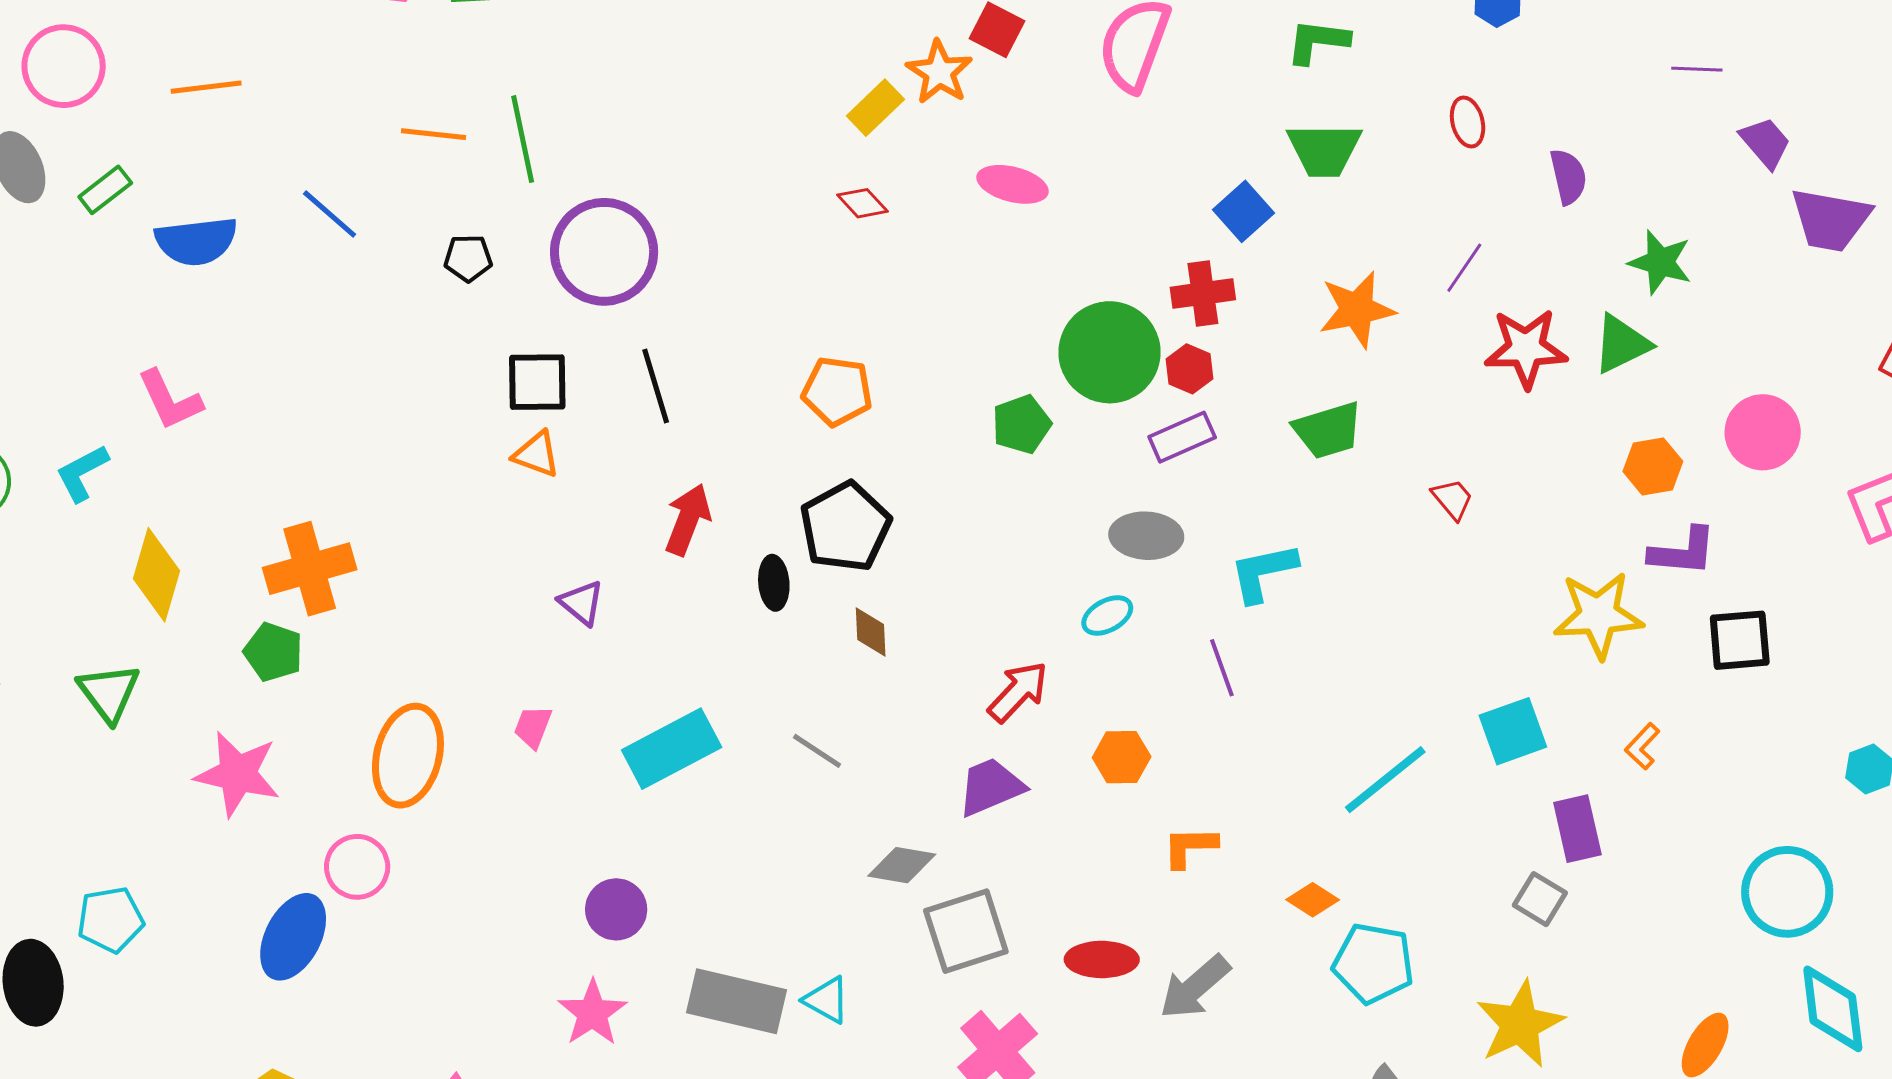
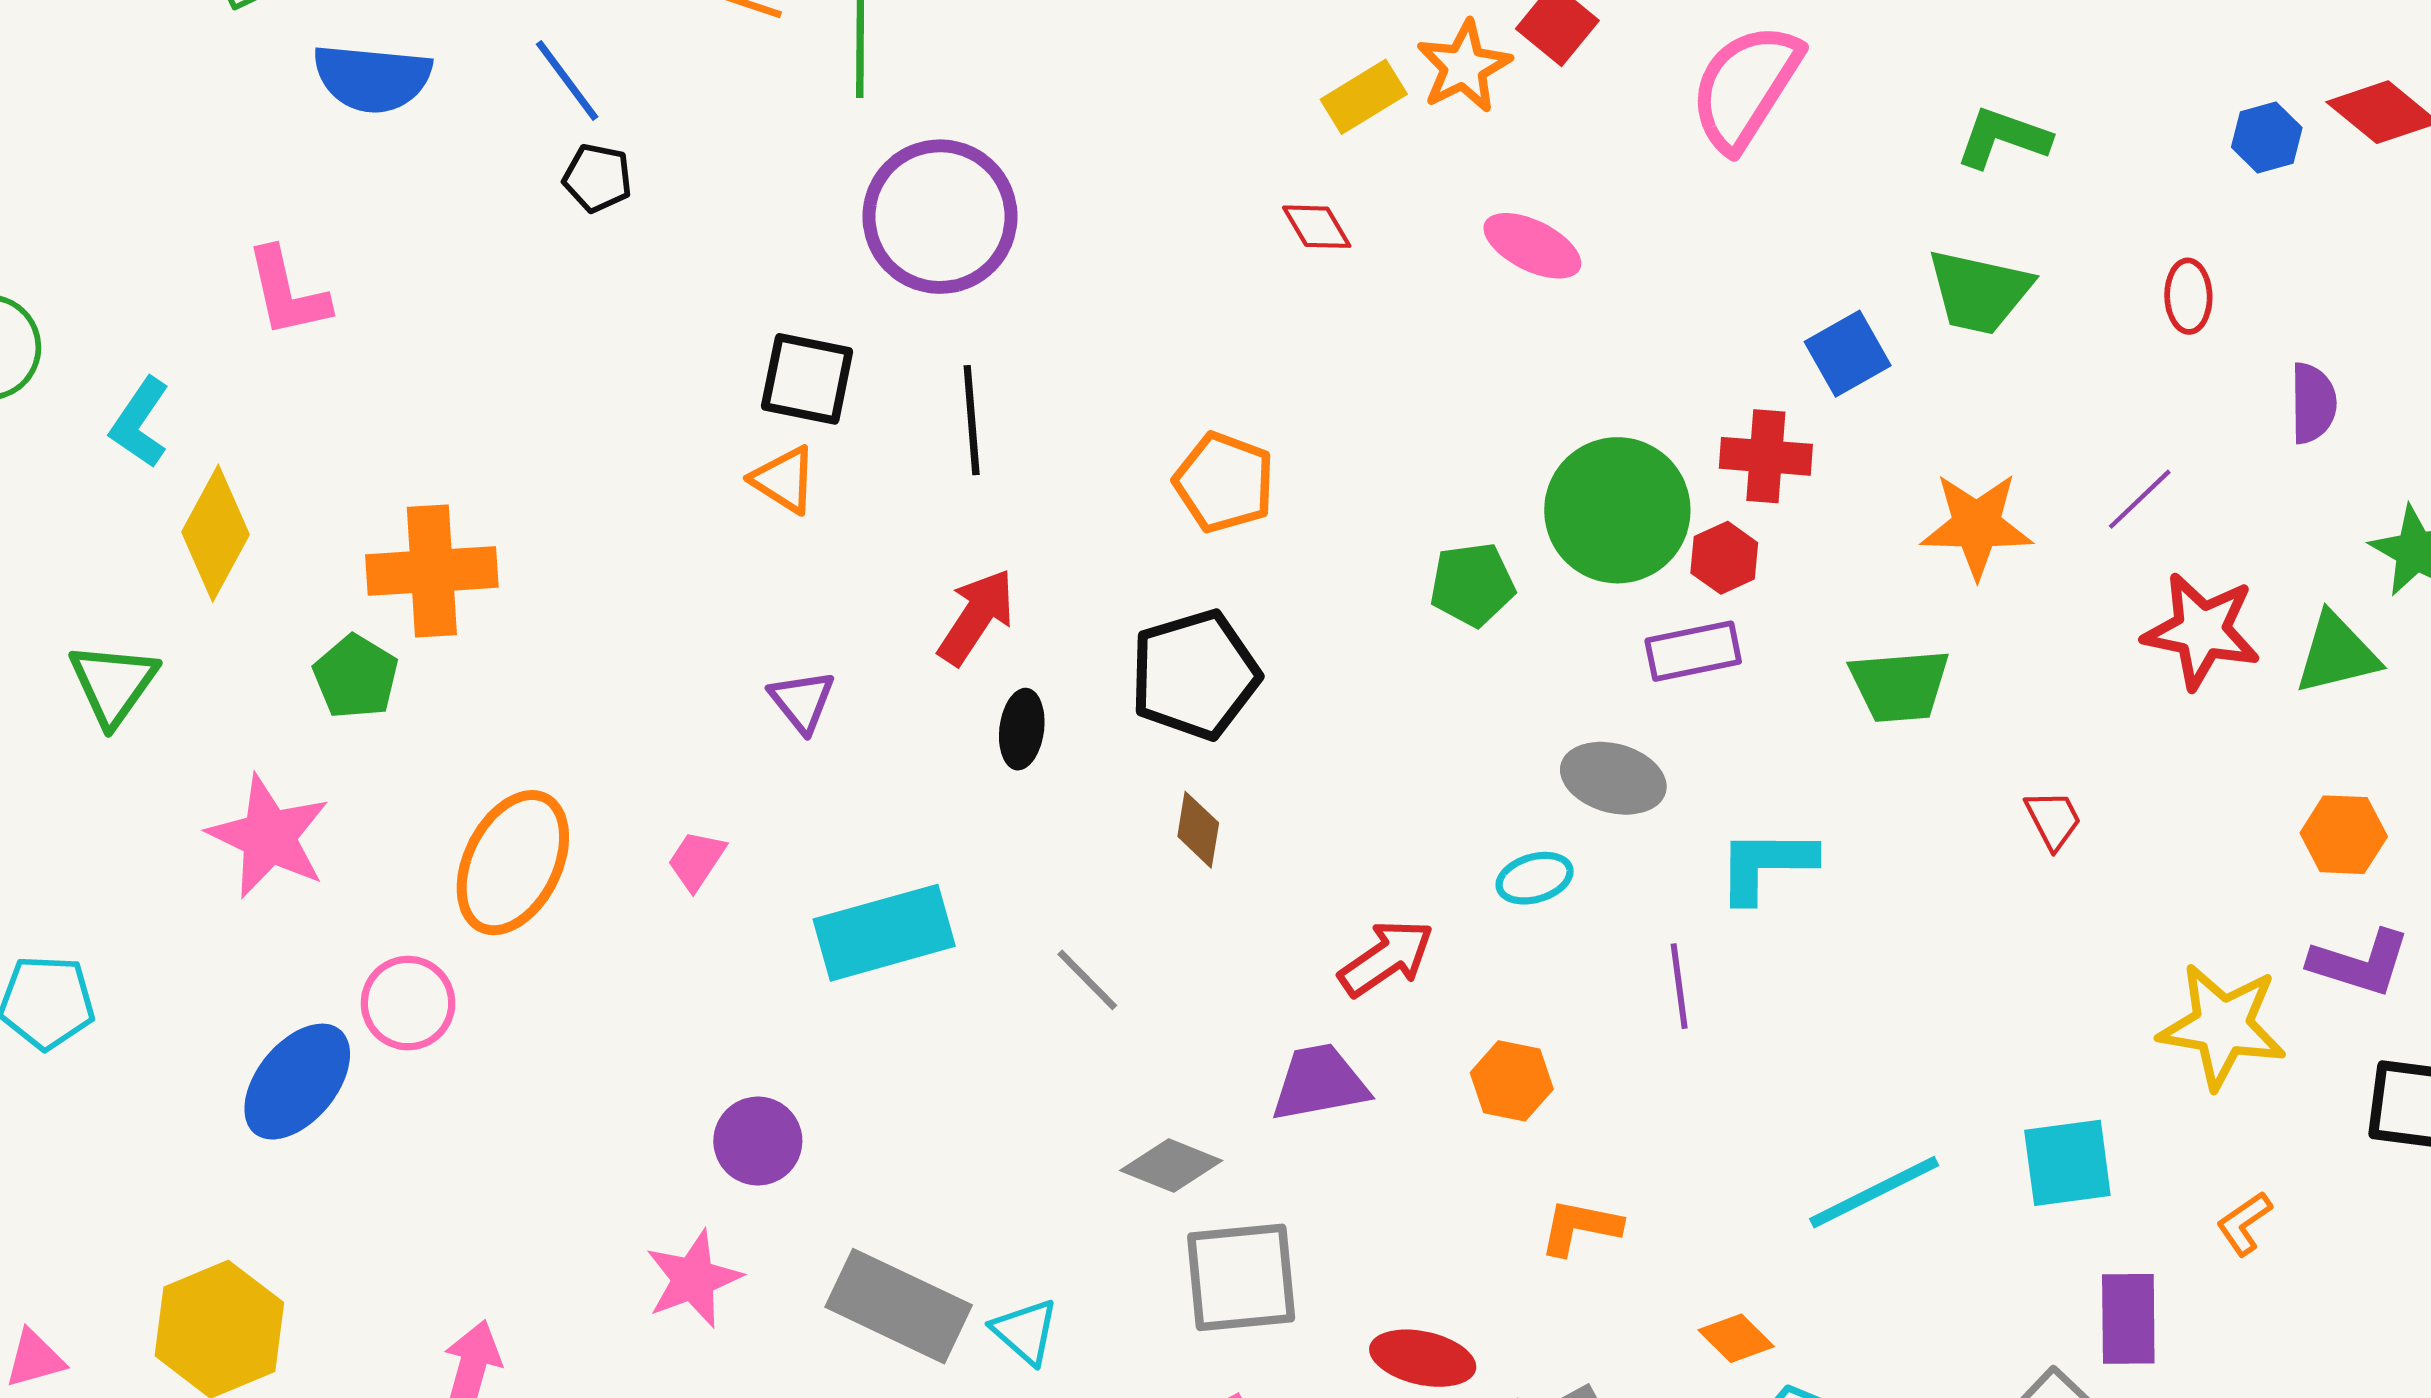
black pentagon: (468, 258) -> (597, 178), moved
cyan L-shape: (82, 473) -> (140, 423), moved, turned -40
black ellipse: (774, 583) -> (1022, 729), moved

